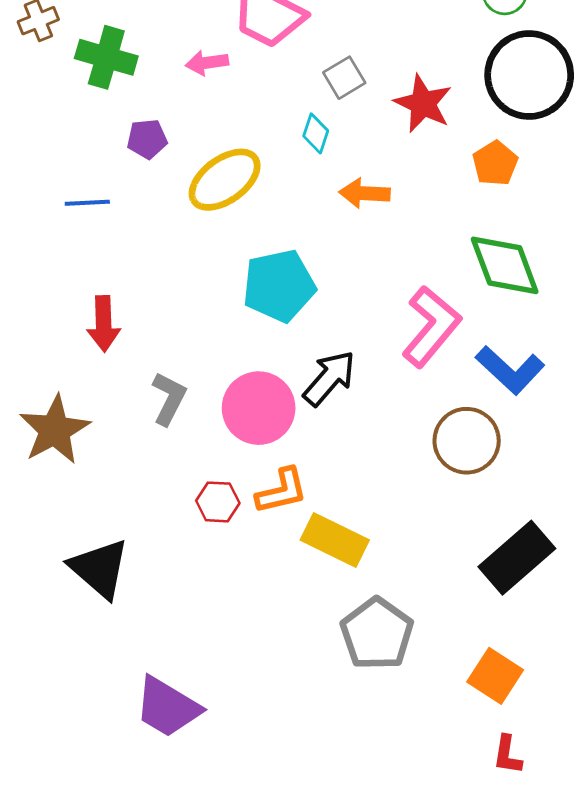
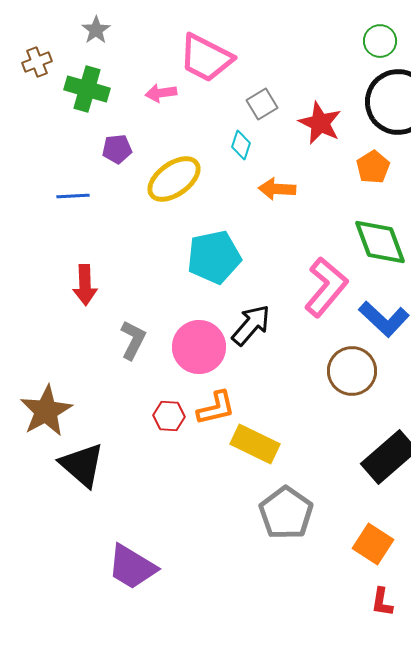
brown star: (55, 430) -> (46, 411), moved

